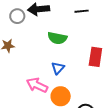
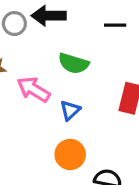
pink arrow: (37, 85) -> (34, 89), moved

